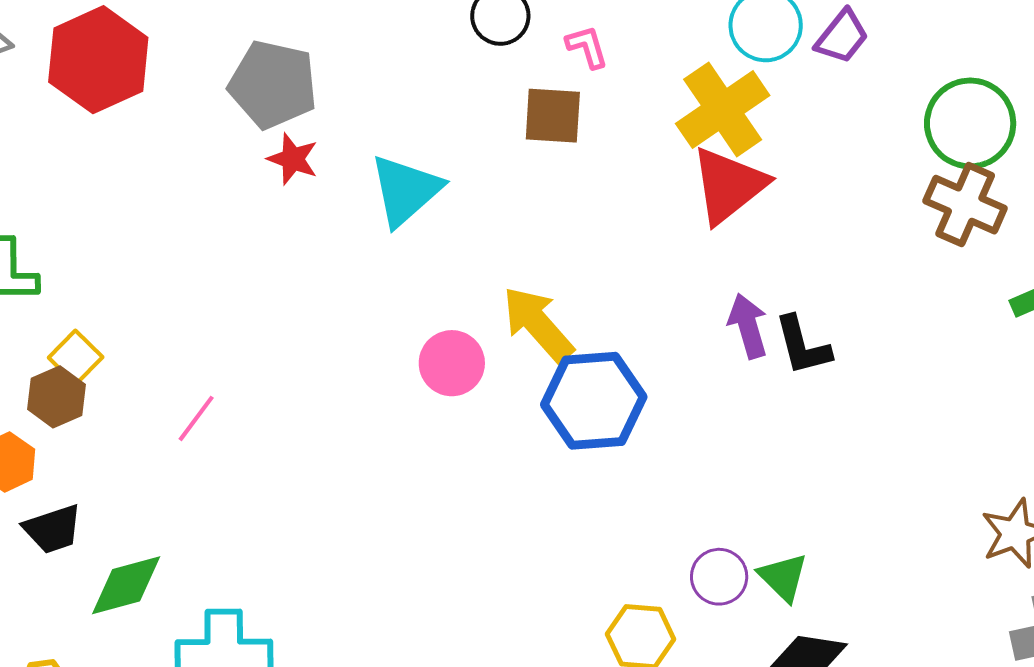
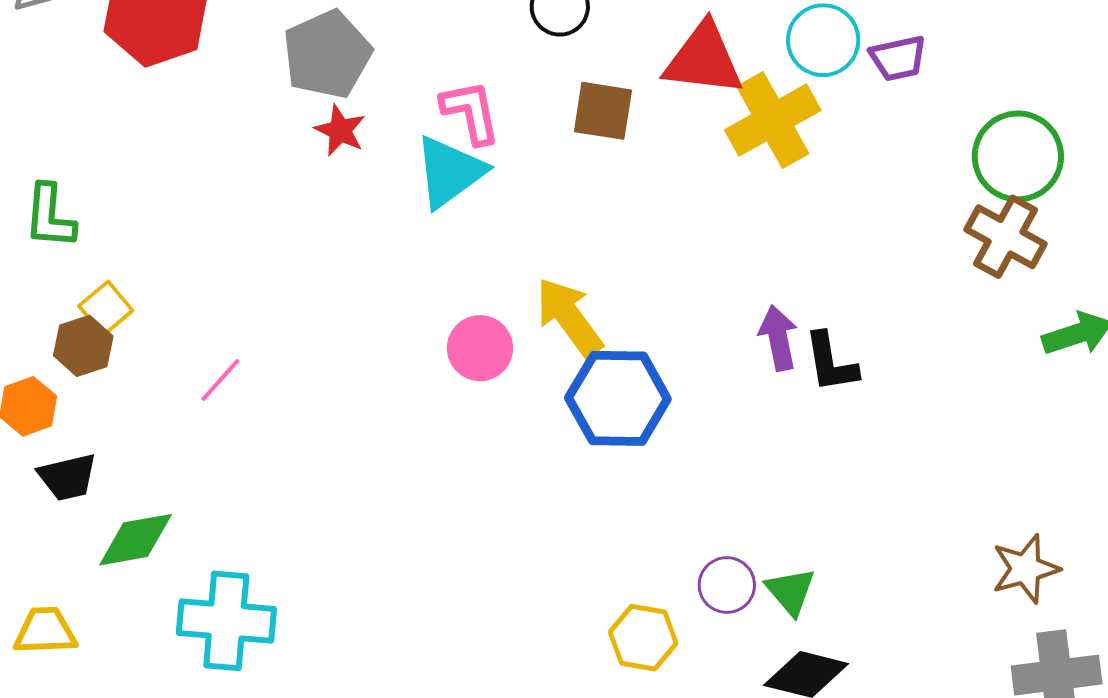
purple trapezoid: (842, 37) -> (898, 58), turned 34
pink L-shape: (587, 47) -> (471, 112), moved, size x1.5
gray pentagon: (273, 84) -> (327, 54), turned 30
red triangle: (729, 185) -> (704, 59), moved, turned 40

